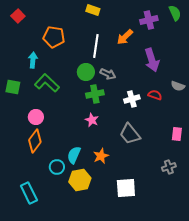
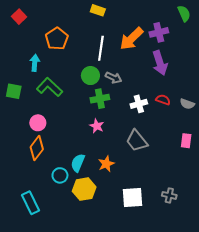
purple cross: (149, 20) -> (159, 32), moved
orange pentagon: (54, 37) -> (57, 39), turned 30
orange arrow: (125, 37) -> (131, 39), size x1.4
gray semicircle: (178, 86) -> (187, 104), moved
gray cross: (169, 167) -> (169, 195), moved, turned 32

